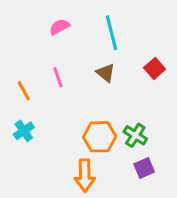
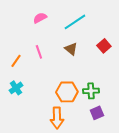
cyan line: (111, 33) -> (75, 22), turned 70
orange line: (24, 91) -> (16, 61), turned 64
green cross: (135, 135) -> (91, 91), turned -35

